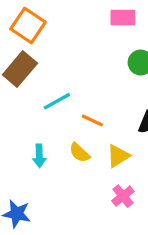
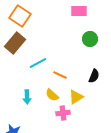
pink cross: (123, 196) -> (63, 113), moved, turned 32

